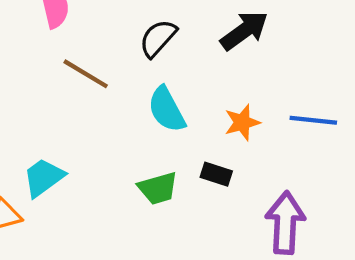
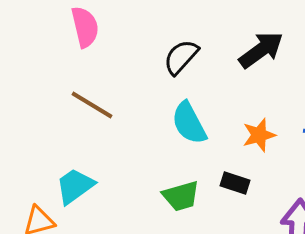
brown line: (86, 74) -> (92, 105), moved

